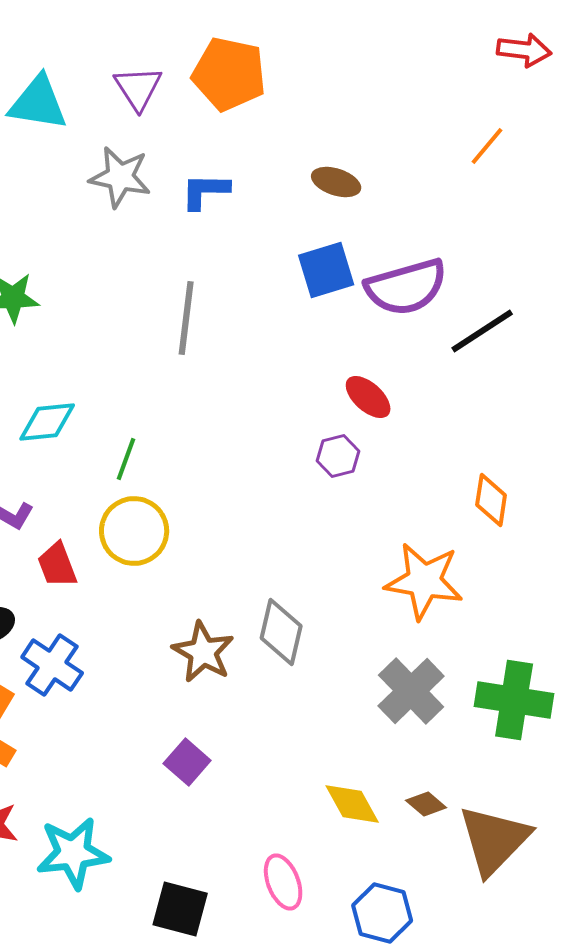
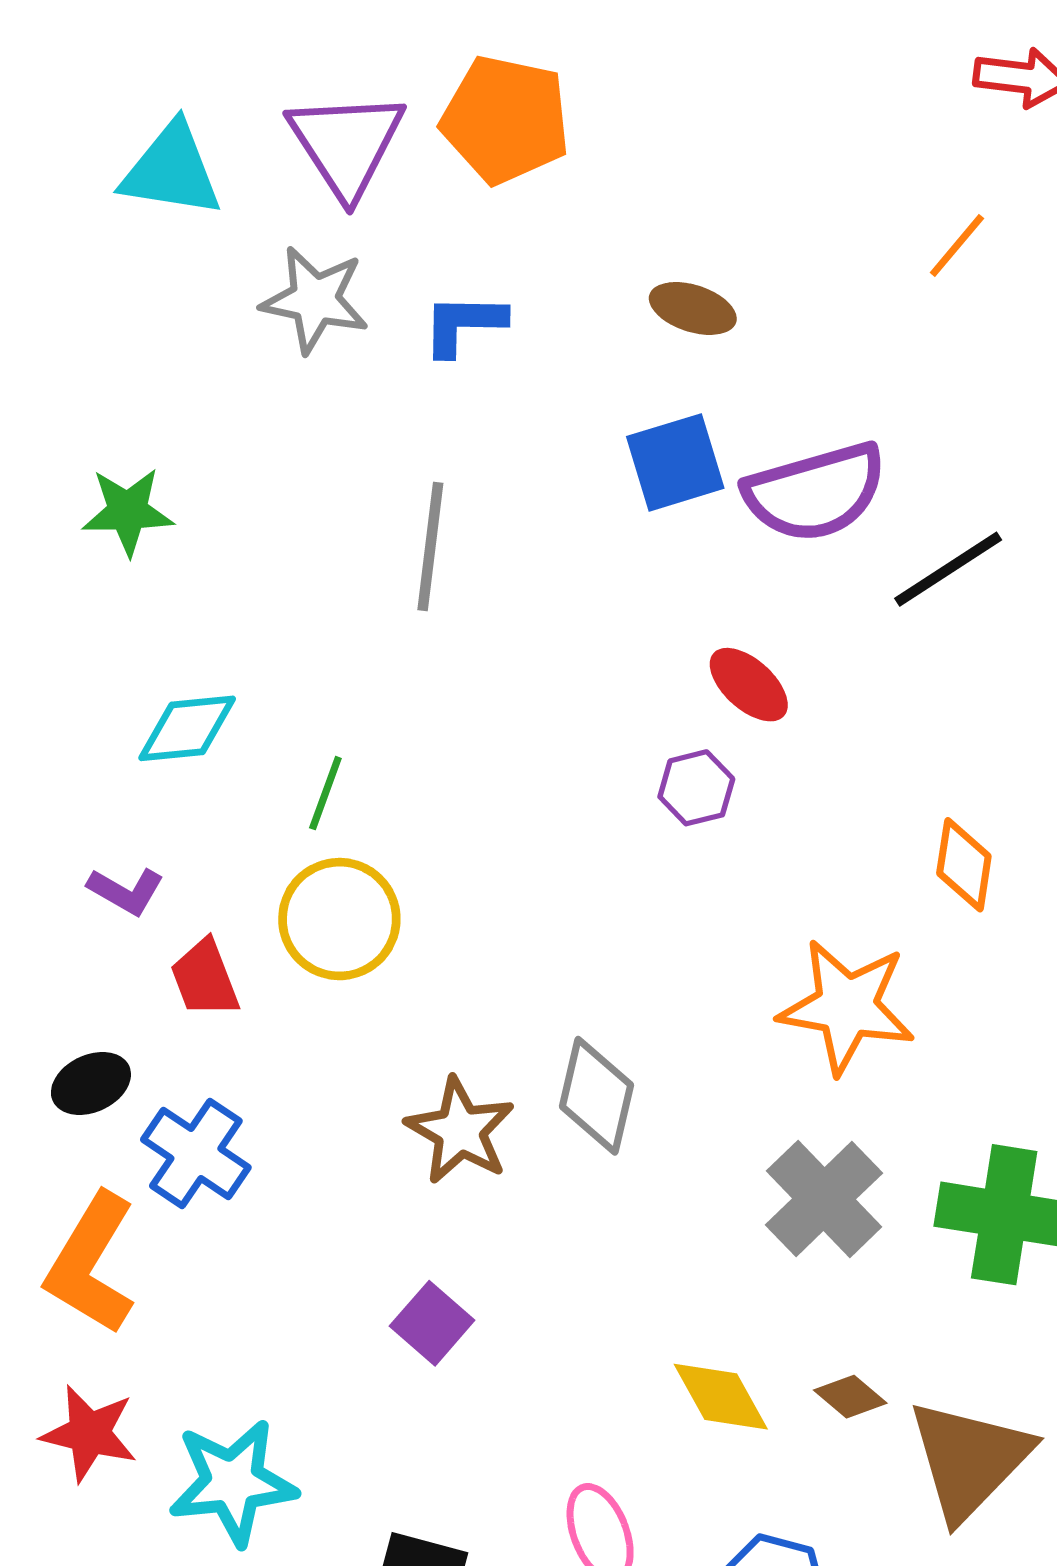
purple triangle: (138, 88) -> (346, 144), size x1.4

